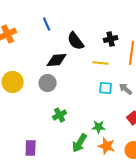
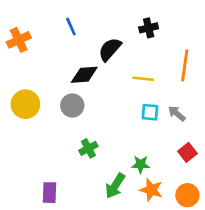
black cross: (111, 39) -> (149, 28), moved
black semicircle: (76, 41) -> (110, 49), turned 78

